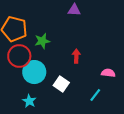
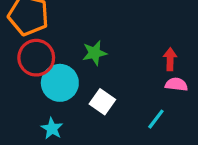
green star: (42, 41) -> (94, 53), moved
red arrow: (76, 56) -> (170, 59), moved

